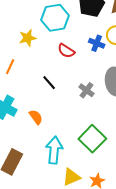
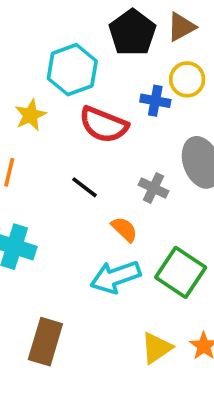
red semicircle: (66, 51) -> (104, 125), size x1.5
orange semicircle: (36, 117) -> (124, 229), moved
cyan arrow: (54, 150) -> (115, 277), moved, turned -104

